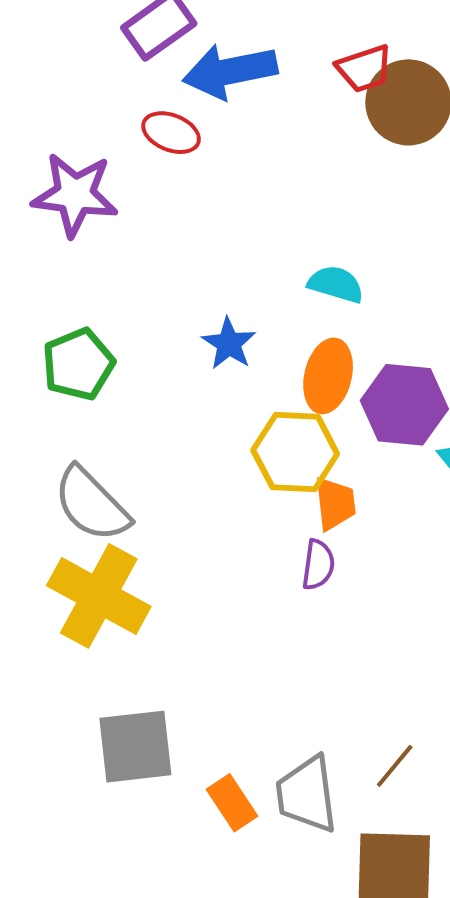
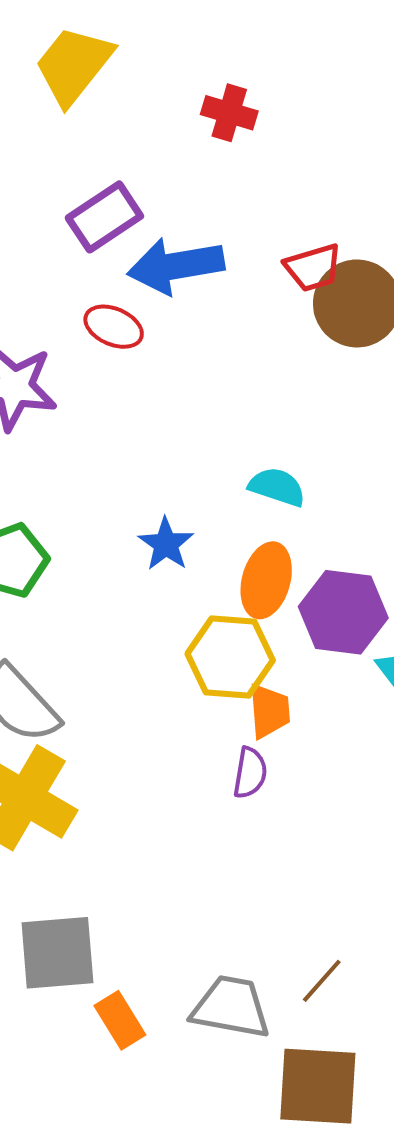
gray trapezoid: (307, 794) -> (231, 1007), turned 106
orange rectangle: (232, 803) -> (120, 1020), moved

